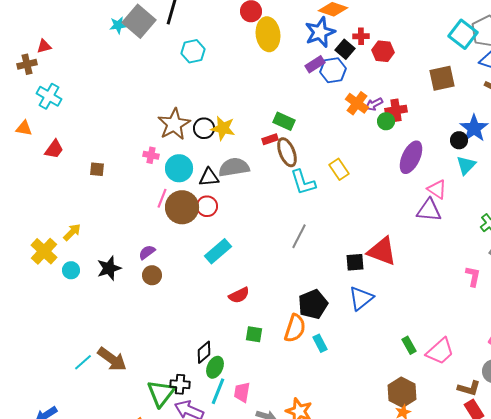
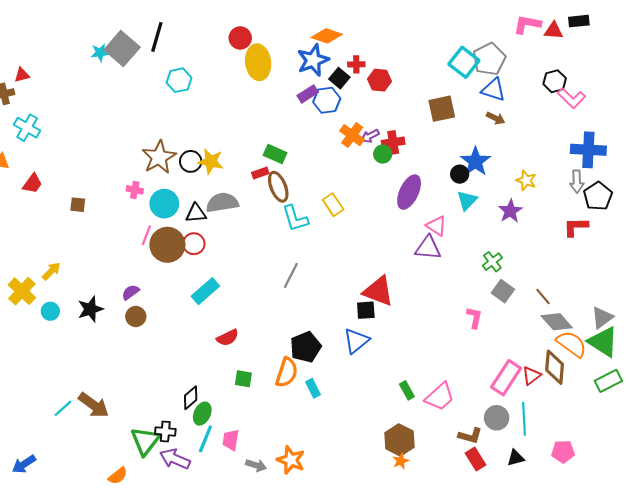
black square: (355, 262) -> (366, 310), moved

